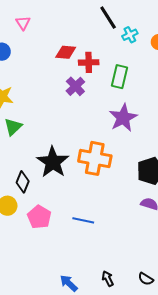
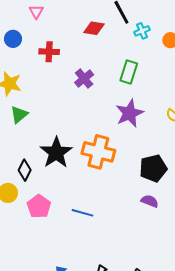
red diamond: (66, 52) -> (94, 28), moved
red cross: (89, 62) -> (49, 52), moved

